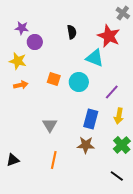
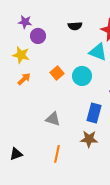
black semicircle: (72, 32) -> (75, 26), turned 96
orange square: (54, 79) -> (57, 73), turned 32
orange arrow: (21, 85) -> (24, 79), turned -32
gray triangle: (50, 125) -> (53, 119), turned -42

